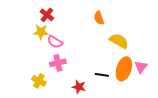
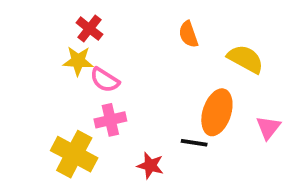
yellow semicircle: (119, 41) -> (246, 59), moved
orange ellipse: (124, 69) -> (217, 112), moved
yellow cross: (39, 81) -> (74, 154), size x1.6

